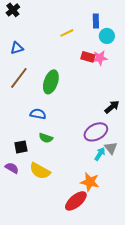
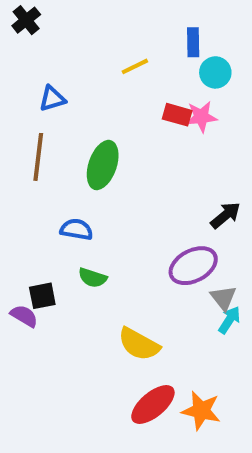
blue triangle: (17, 48) -> (52, 99), moved
brown line: (19, 78) -> (38, 157), turned -30
cyan arrow: (100, 154) -> (229, 320), moved
purple semicircle: (12, 168) -> (24, 316), moved
yellow semicircle: (40, 171) -> (139, 344), moved
orange star: (90, 182) -> (201, 411), moved

